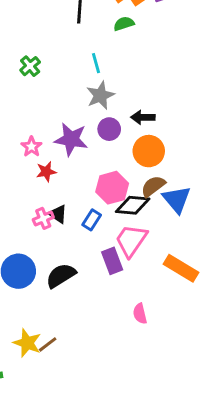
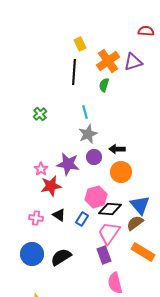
green semicircle: (124, 24) -> (104, 85), turned -56
red star: (46, 172) -> (51, 186), size x1.5
brown semicircle: (153, 186) -> (135, 223), moved
pink cross: (43, 218) -> (36, 218), moved, turned 32
purple rectangle: (112, 261) -> (104, 255), moved
pink semicircle: (140, 314) -> (115, 283), size x1.5

